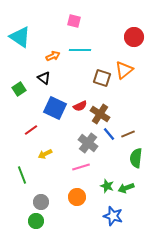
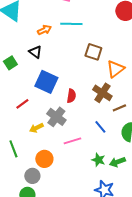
orange triangle: (124, 70) -> (115, 69), moved
red semicircle: (80, 106) -> (71, 96), moved, turned -56
brown cross: (100, 114) -> (102, 93), moved
blue line: (109, 134) -> (100, 127), moved
gray cross: (88, 143) -> (56, 117), moved
orange circle: (77, 197) -> (44, 159), moved

